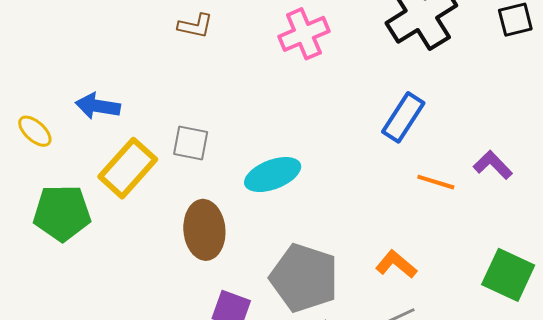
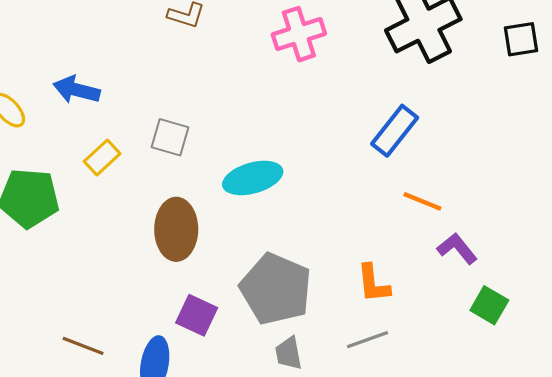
purple L-shape: (493, 165) -> (457, 249), moved
yellow rectangle: (128, 168) -> (102, 157), size x0.6
orange L-shape: (396, 264) -> (373, 284), turned -141
green square: (508, 275) -> (489, 305), size x0.7

